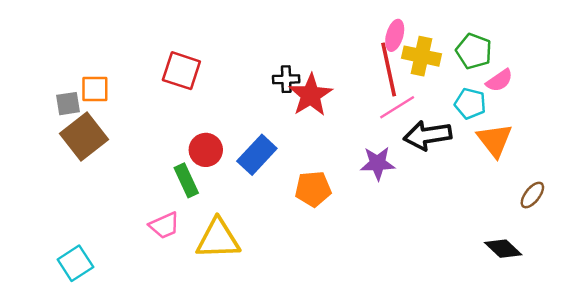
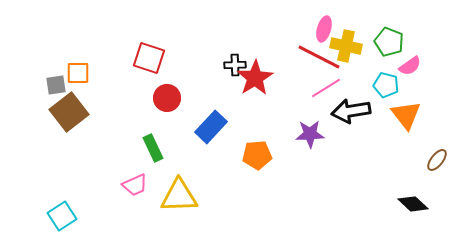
red line: (389, 69) -> (319, 57), turned -51
red circle: (206, 150) -> (167, 98), moved

